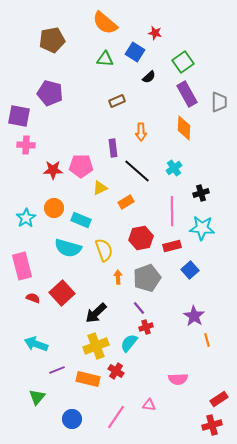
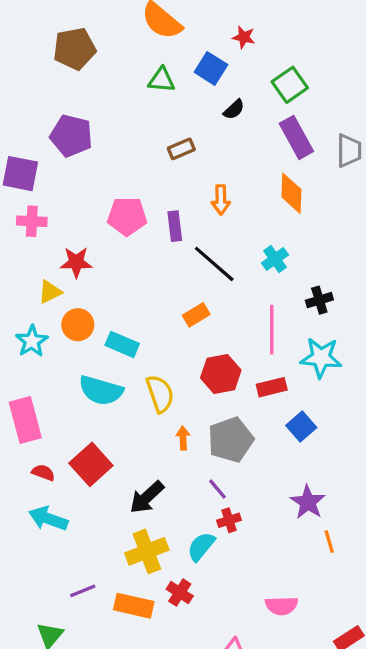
pink pentagon: (81, 166) -> (127, 216), moved
yellow triangle: (100, 188) -> (50, 292), moved
cyan arrow: (36, 344) -> (48, 519), moved

